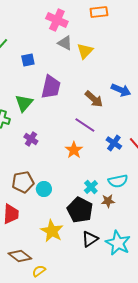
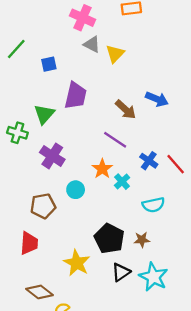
purple cross: (31, 139) -> (52, 156), size x1.5
cyan cross: (91, 187) -> (122, 182), moved
cyan circle: (44, 189) -> (76, 190), moved
brown star: (108, 201) -> (142, 240), moved

